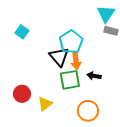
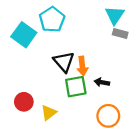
cyan square: (22, 32) -> (24, 35), size x1.6
cyan pentagon: (71, 42) -> (52, 19), moved
orange circle: (88, 111) -> (108, 116), moved

